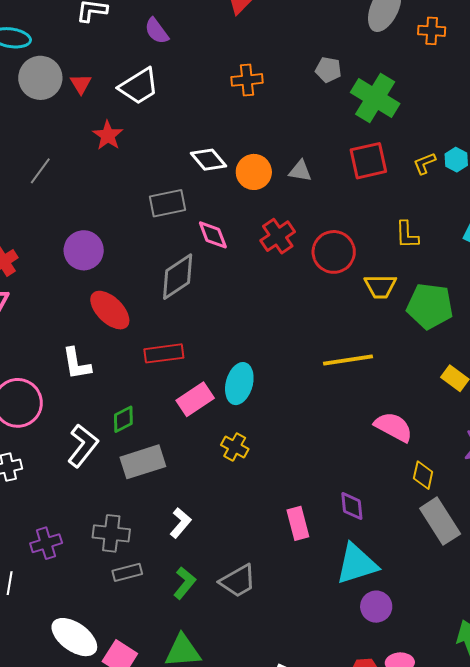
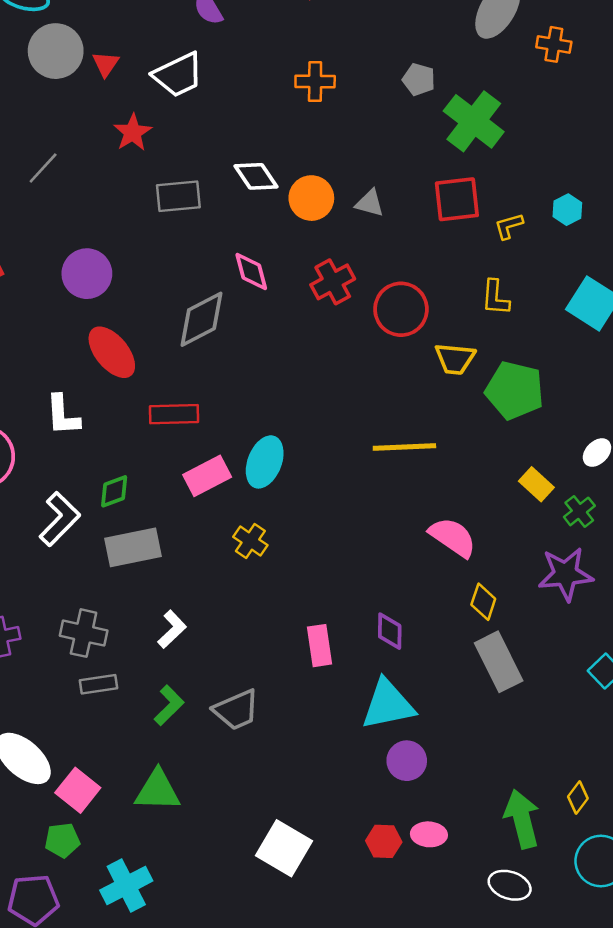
yellow L-shape: (424, 163) -> (509, 226), moved
gray rectangle: (168, 203) -> (178, 196), moved

